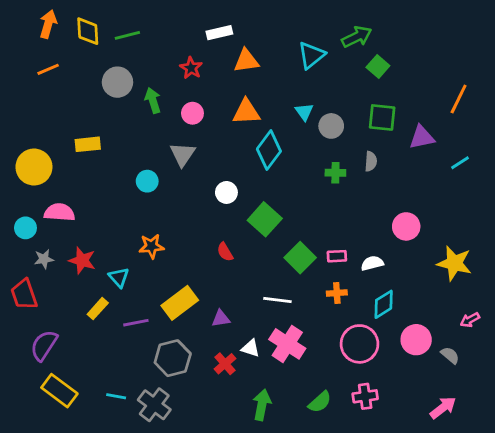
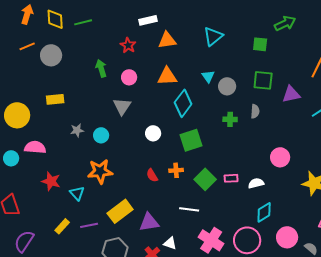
green arrow: (357, 37) -> (285, 23), moved
green square: (378, 67) -> (260, 44), turned -35
gray circle: (117, 82) -> (51, 55), moved
cyan circle: (147, 181) -> (101, 135), moved
green square: (265, 219) -> (191, 140), moved, turned 30
orange star: (151, 246) -> (100, 171), size x1.4
gray star: (44, 259) -> (77, 130), moved
orange cross: (337, 293) -> (176, 170), moved
yellow rectangle: (98, 309) -> (62, 226), moved
purple triangle: (221, 318) -> (149, 222), size x1.5
pink cross: (287, 344) -> (211, 240), moved

